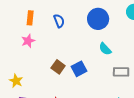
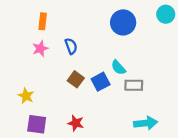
blue semicircle: (59, 21) -> (71, 46), moved
cyan semicircle: (105, 49) -> (118, 67), moved
gray rectangle: (121, 72) -> (134, 85), moved

